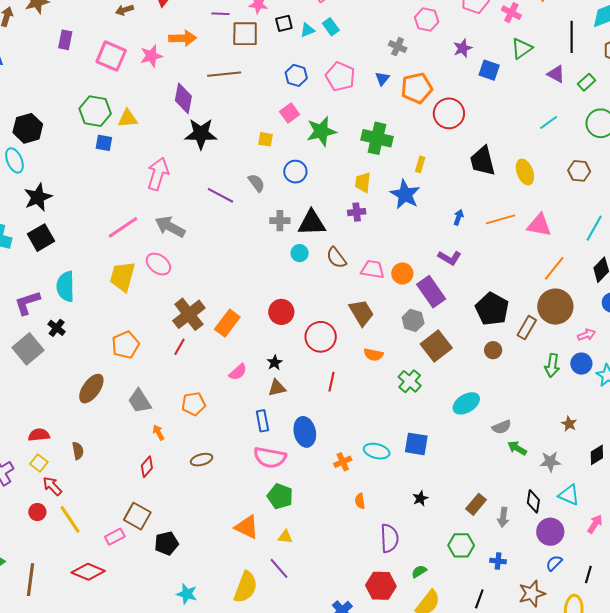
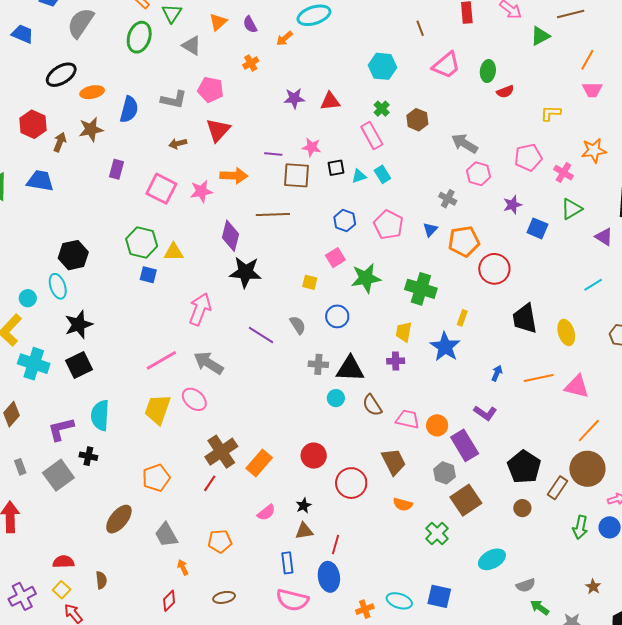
black cross: (57, 328) -> (88, 456), turned -30
red line: (331, 382) -> (336, 544), moved

